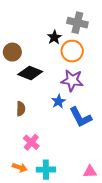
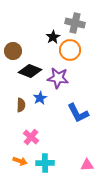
purple star: (72, 80) -> (58, 78), moved
blue star: (59, 101) -> (40, 98), moved

